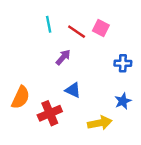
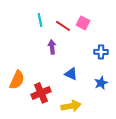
purple arrow: (63, 57) -> (52, 47), turned -48
blue triangle: (73, 90) -> (71, 74), moved
yellow arrow: (100, 123) -> (71, 106), moved

